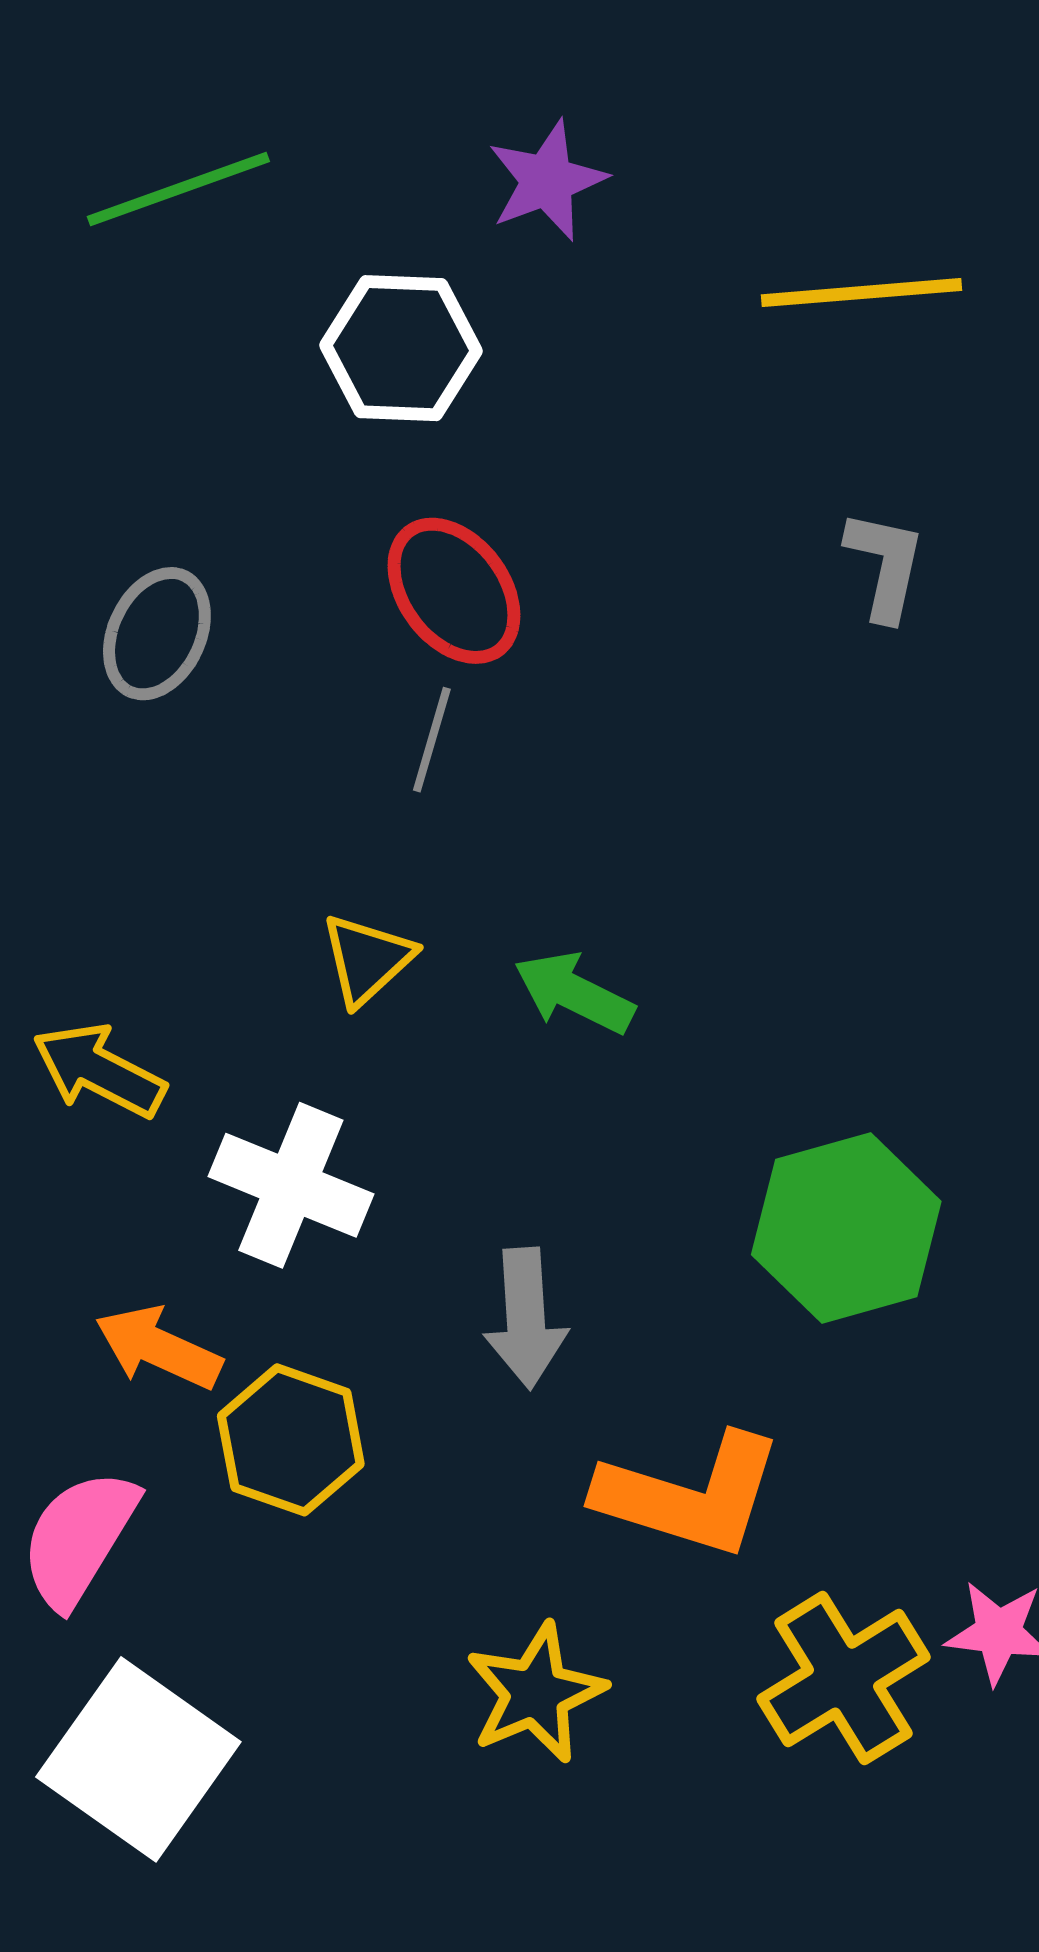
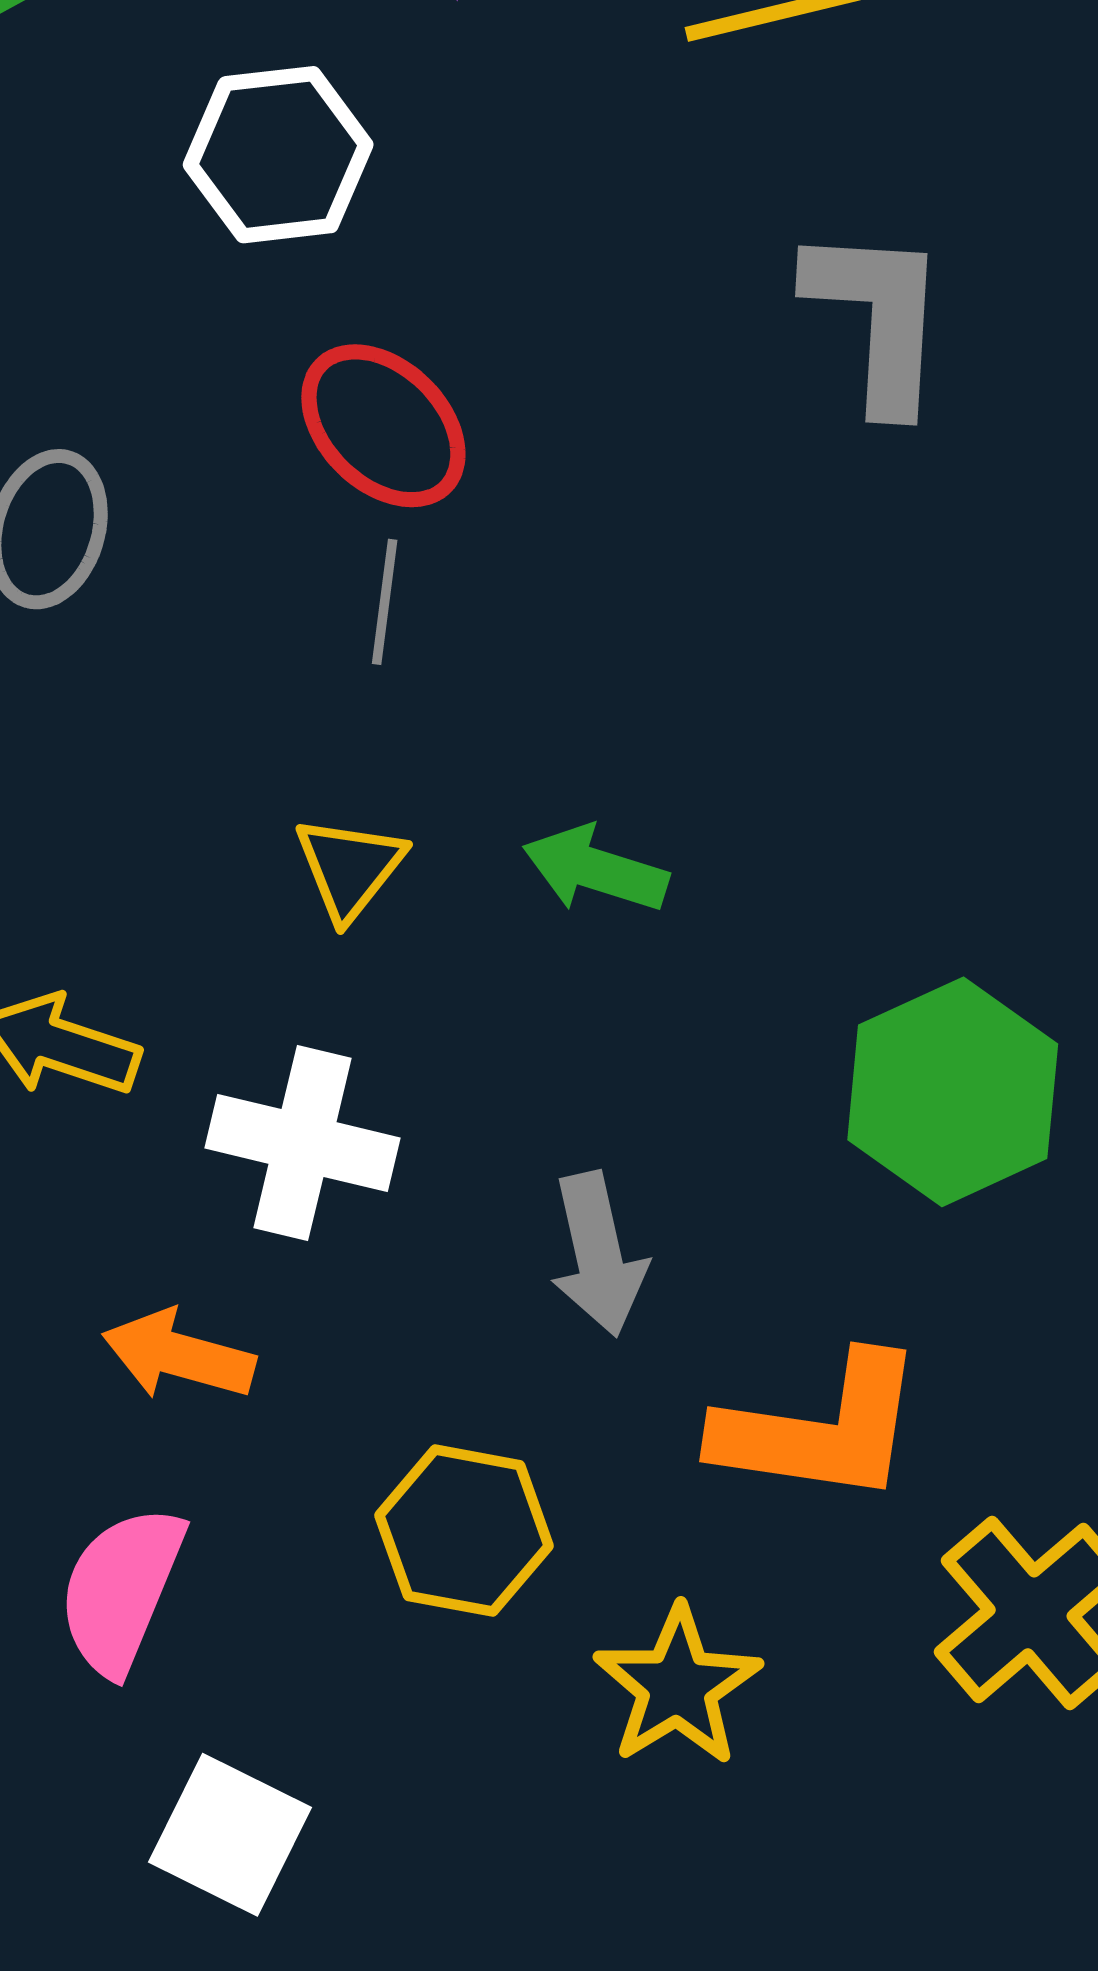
gray L-shape: (885, 565) -> (877, 318), size x1.5
yellow hexagon: (291, 1440) -> (464, 1531), moved
white square: (138, 1759) -> (230, 1835), size x0.7

